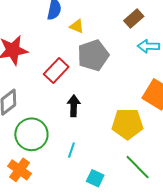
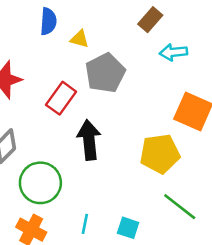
black arrow: (74, 106) -> (89, 140), size x1.4
cyan line: (71, 150) -> (85, 224), moved

